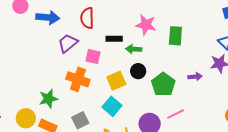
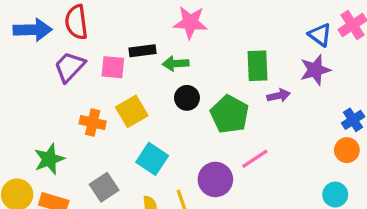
red semicircle: (87, 18) -> (76, 22), moved
green rectangle: (175, 36) -> (258, 66), moved
pink square: (93, 56) -> (113, 67), moved
orange cross: (78, 79) -> (93, 122), size x0.7
yellow square: (116, 81) -> (132, 111), moved

